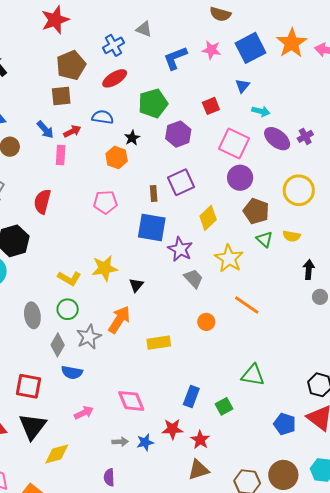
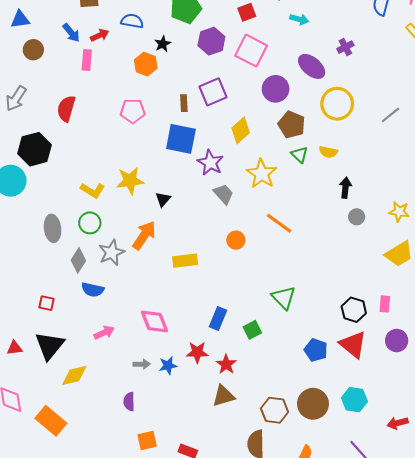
purple ellipse: (277, 139) -> (312, 66), moved
pink square: (234, 144) -> (251, 51), moved
green triangle: (253, 375) -> (284, 298), turned 35
red square: (29, 386) -> (46, 303), size x0.6

